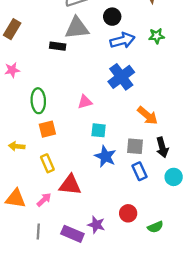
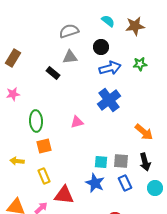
gray triangle: (77, 28) -> (70, 57), size x0.7
black rectangle: (58, 46) -> (53, 73), turned 32
orange arrow: (147, 116) -> (144, 132), moved
cyan square: (99, 130) -> (101, 162), moved
blue star: (105, 156) -> (95, 183), moved

